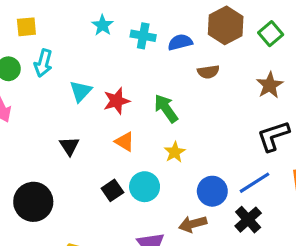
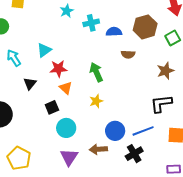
cyan cross: (143, 36) -> (91, 23), turned -35
cyan arrow: (43, 63) -> (14, 58), moved, turned 120
red star: (116, 101) -> (58, 69), moved
cyan circle: (145, 187) -> (66, 128), moved
black square: (112, 190) -> (52, 107), moved

